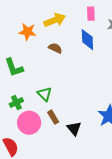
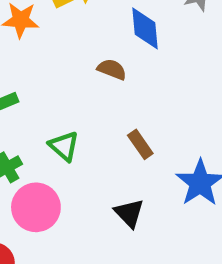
brown semicircle: (55, 48) -> (112, 69), moved
brown rectangle: (53, 117) -> (140, 144), moved

